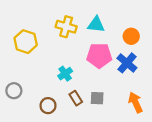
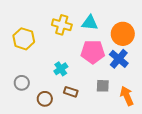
orange circle: (131, 36) -> (123, 34), size x1.5
gray circle: (14, 91) -> (22, 83), moved
brown rectangle: (76, 98) -> (71, 92), turned -40
gray square: (97, 98) -> (103, 86), moved

